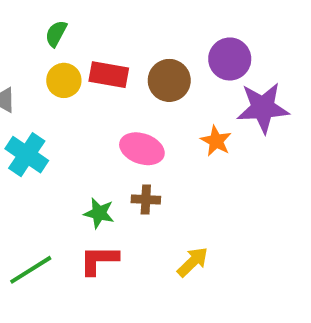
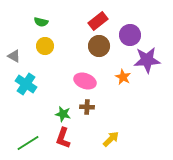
green semicircle: (56, 34) -> (41, 22), turned -104
red rectangle: (109, 75) -> (98, 21), moved, turned -48
red L-shape: (99, 260) -> (63, 138), turned -70

